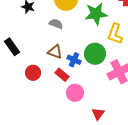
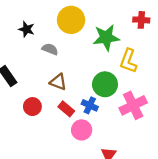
gray semicircle: (56, 24) -> (50, 49), moved
blue cross: (74, 60) -> (90, 105), moved

